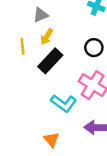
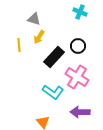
gray triangle: (41, 15) -> (34, 19), turned 40
black rectangle: (50, 61) -> (54, 57), moved

